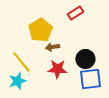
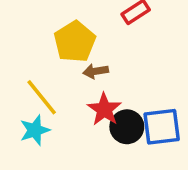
black circle: (85, 59) -> (127, 127), moved
red star: (57, 69) -> (104, 109), turned 30

